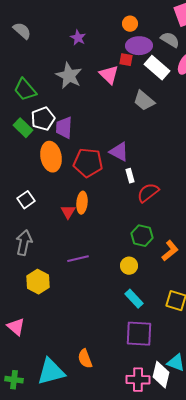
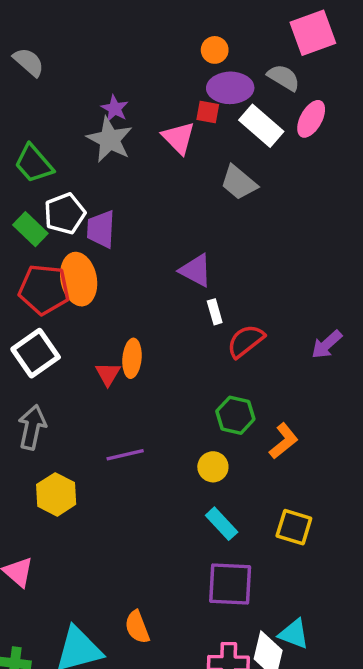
purple star: (78, 38) -> (115, 109), moved
red pentagon: (88, 163) -> (44, 289), moved
white square: (26, 200) -> (36, 353), size x1.5

